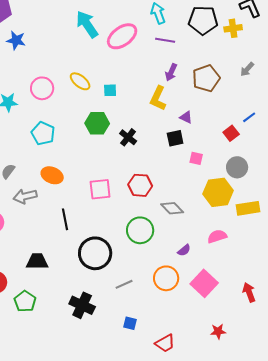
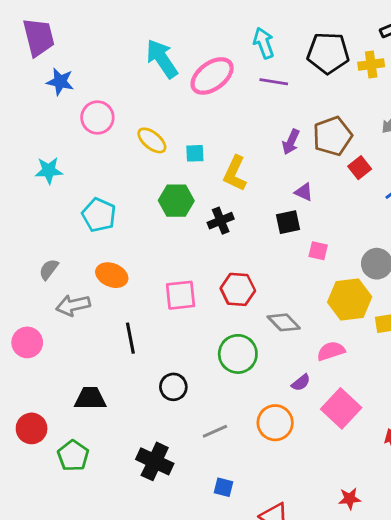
purple arrow: (171, 72) -> (291, 142), moved
pink circle: (42, 88) -> (97, 117), moved
yellow L-shape: (158, 98) -> (235, 173), moved
red square: (231, 133) -> (360, 168), moved
black cross: (128, 137) -> (221, 221), turned 30
pink semicircle: (217, 236) -> (331, 351), moved
black circle: (95, 253) -> (173, 387), size x0.6
pink square: (204, 283) -> (341, 408), moved

